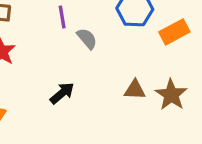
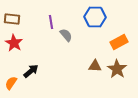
orange rectangle: (174, 32) -> (119, 42), moved
black arrow: (62, 93) -> (31, 71), moved

